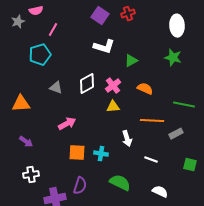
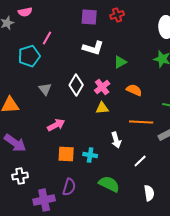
purple square: (100, 16) -> (89, 17), turned -30
pink line: (53, 30) -> (47, 38), moved
white diamond: (87, 84) -> (76, 85), turned -30
gray triangle: (56, 88) -> (45, 89), turned 32
purple arrow: (26, 142) -> (15, 143), size x1.6
white line: (151, 160) -> (140, 161), turned -64
white semicircle: (160, 192) -> (149, 193), turned 56

